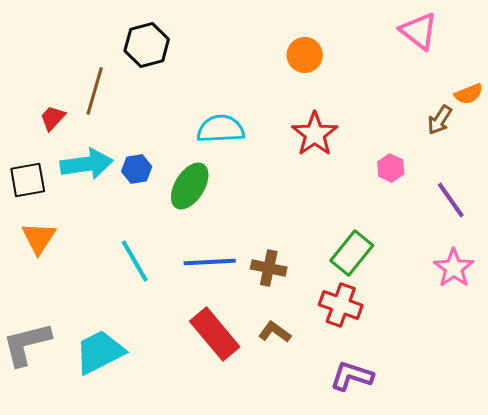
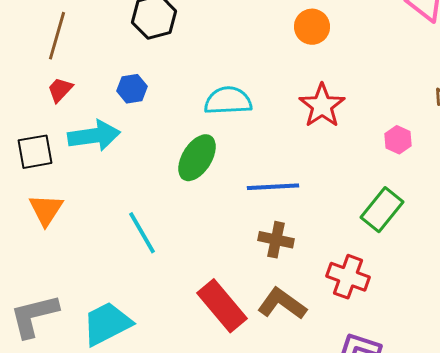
brown line: (95, 91) -> (57, 36), moved
blue hexagon: (137, 169) -> (132, 89), moved
green rectangle: (352, 253) -> (382, 210), moved
blue line: (210, 262) -> (273, 187), moved
brown L-shape: (275, 332) -> (282, 304), size x1.5

